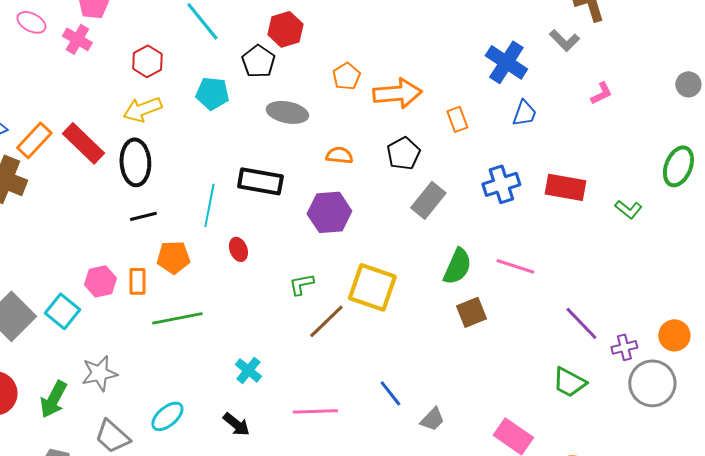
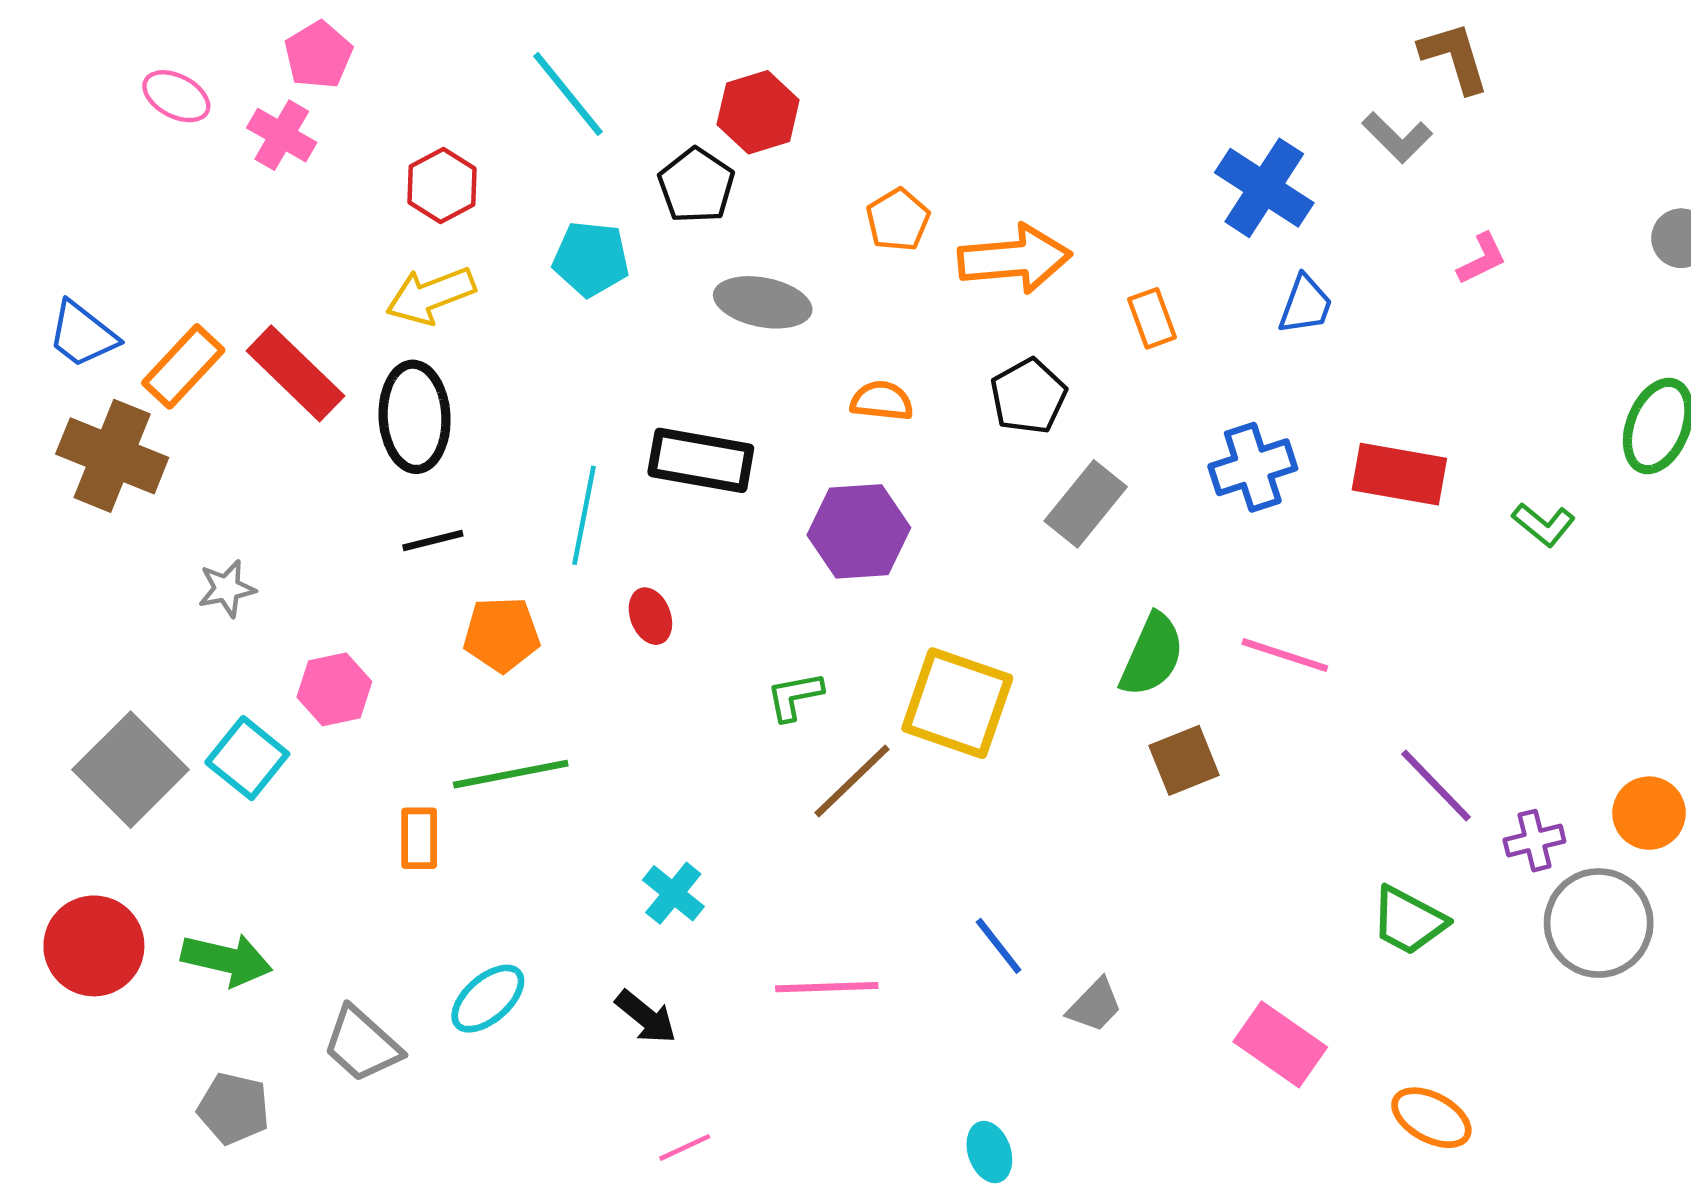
orange rectangle: (137, 281) -> (419, 838), moved
gray star: (99, 373) -> (227, 589), moved, size x0.7
green arrow: (53, 399) -> (227, 960), turned -105

